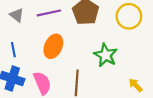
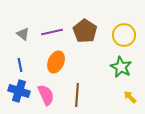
green star: (106, 55) -> (121, 67), moved

